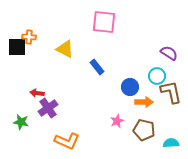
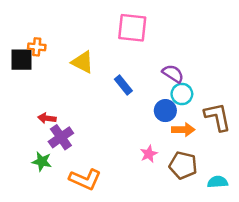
purple semicircle: (169, 53) -> (173, 74), moved
cyan circle: (157, 76) -> (182, 94), moved
green star: (21, 122) -> (42, 161), moved

